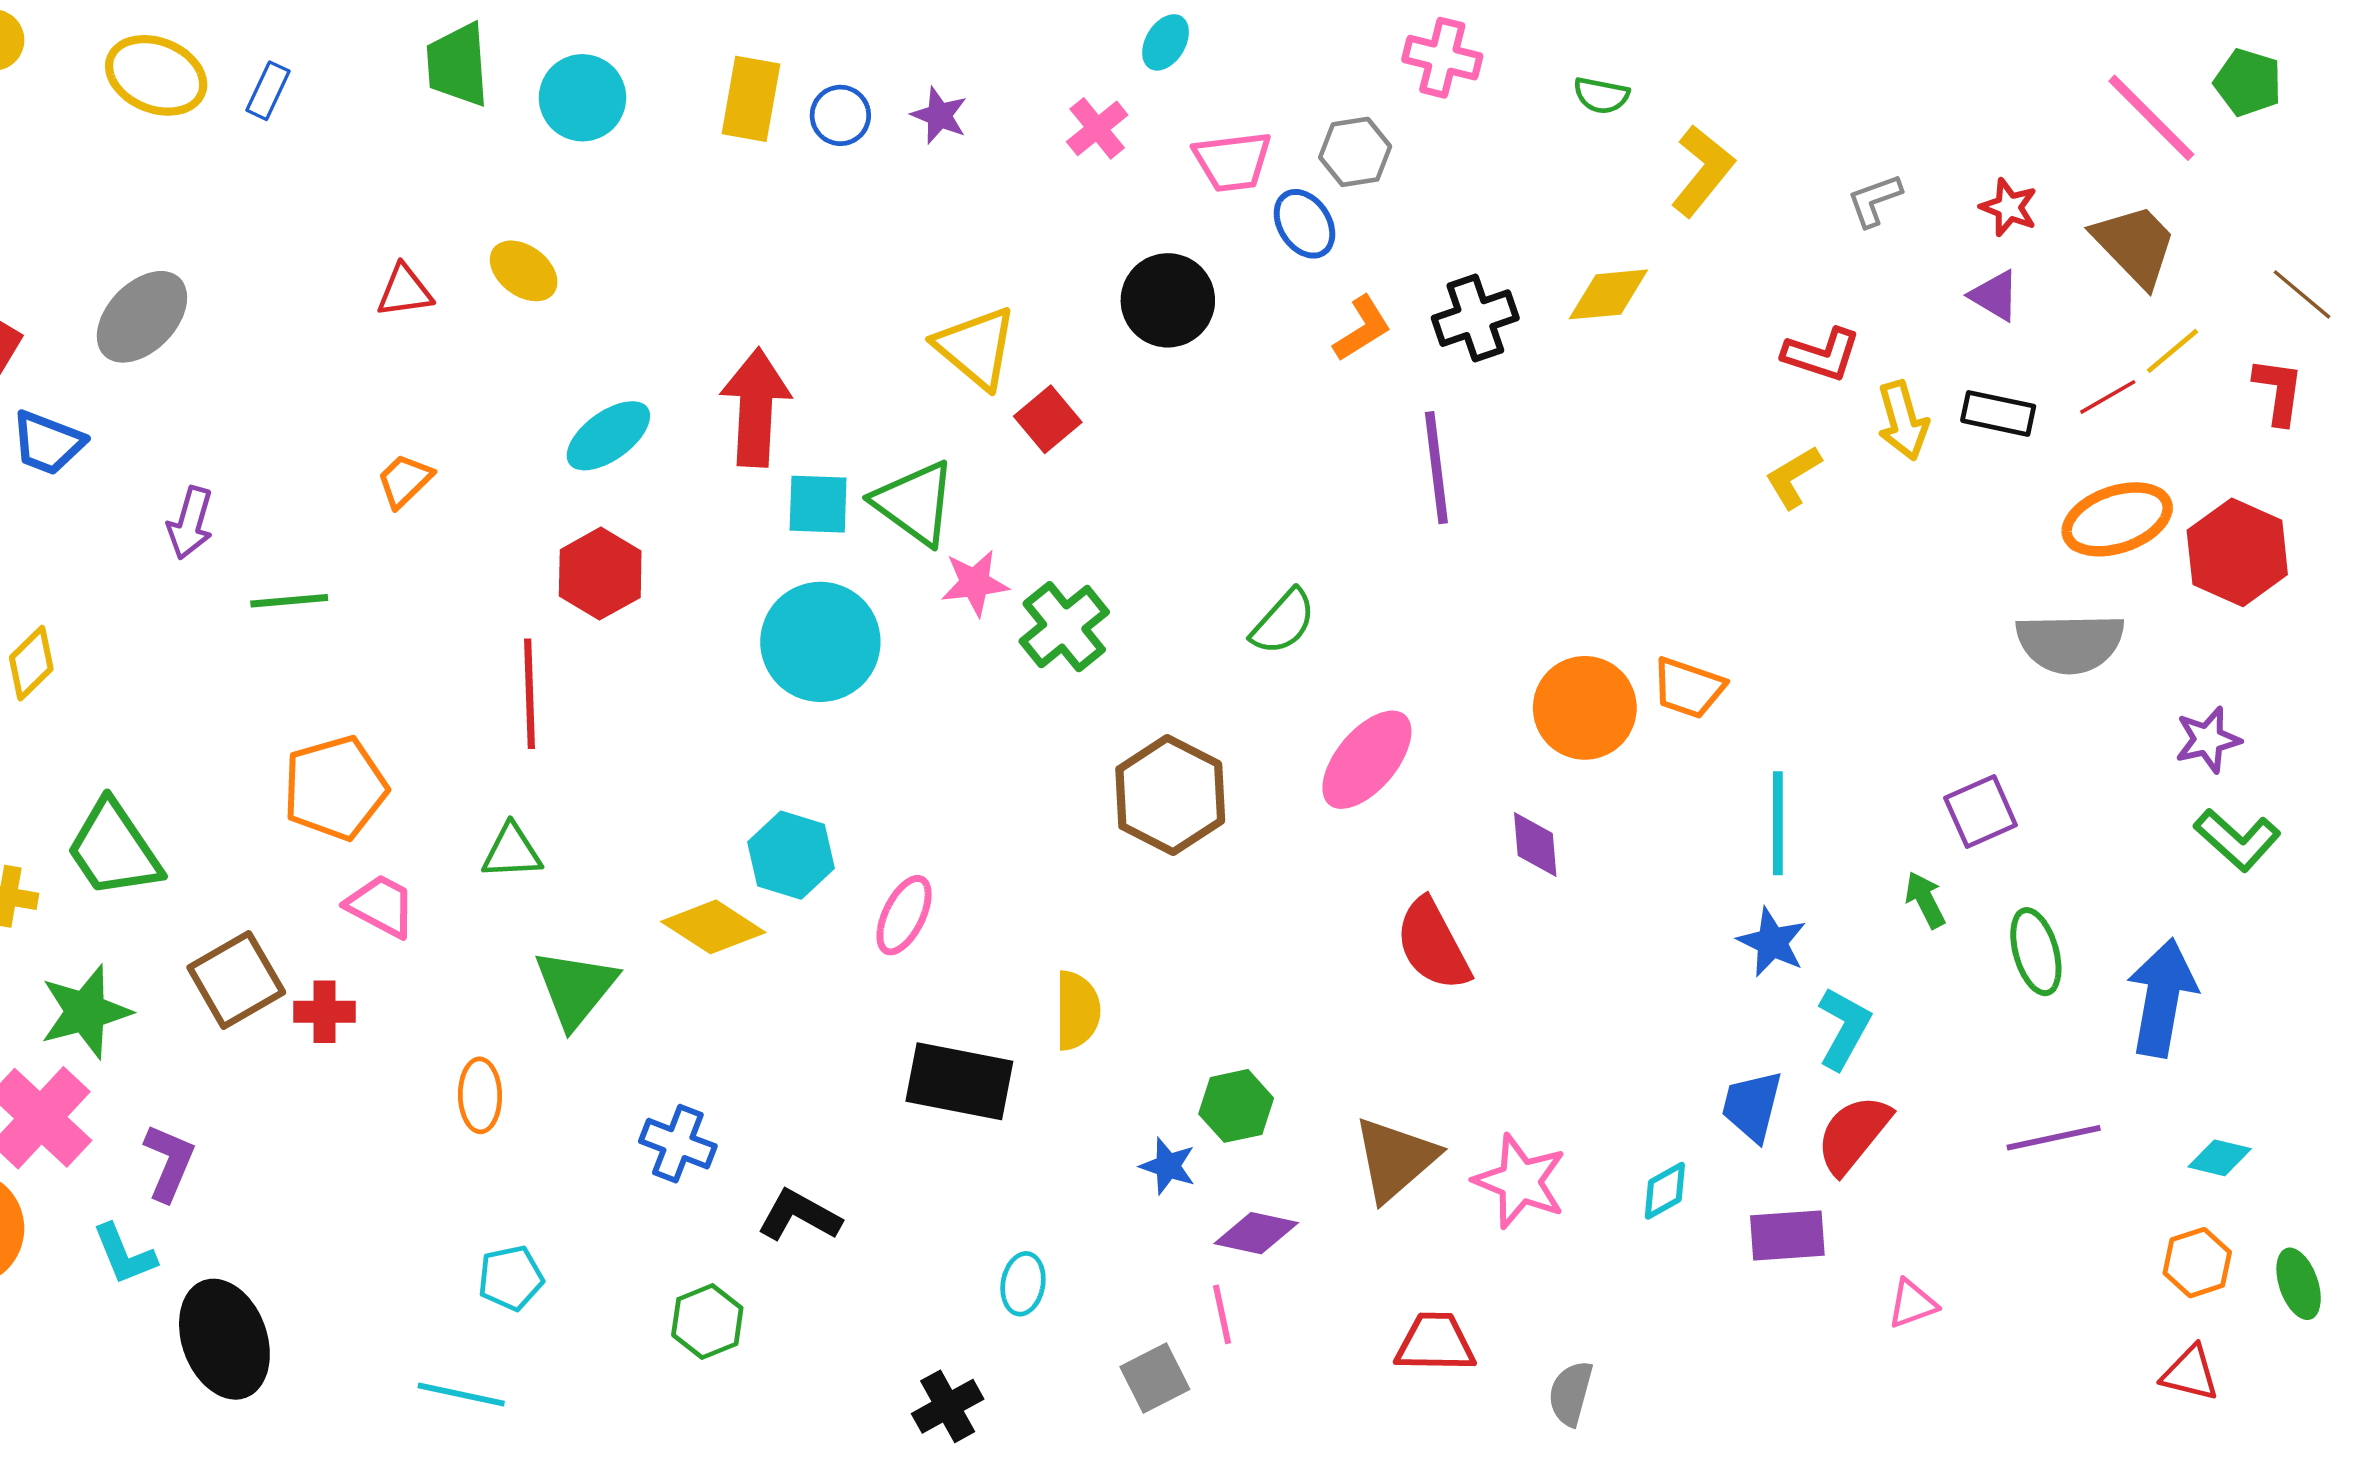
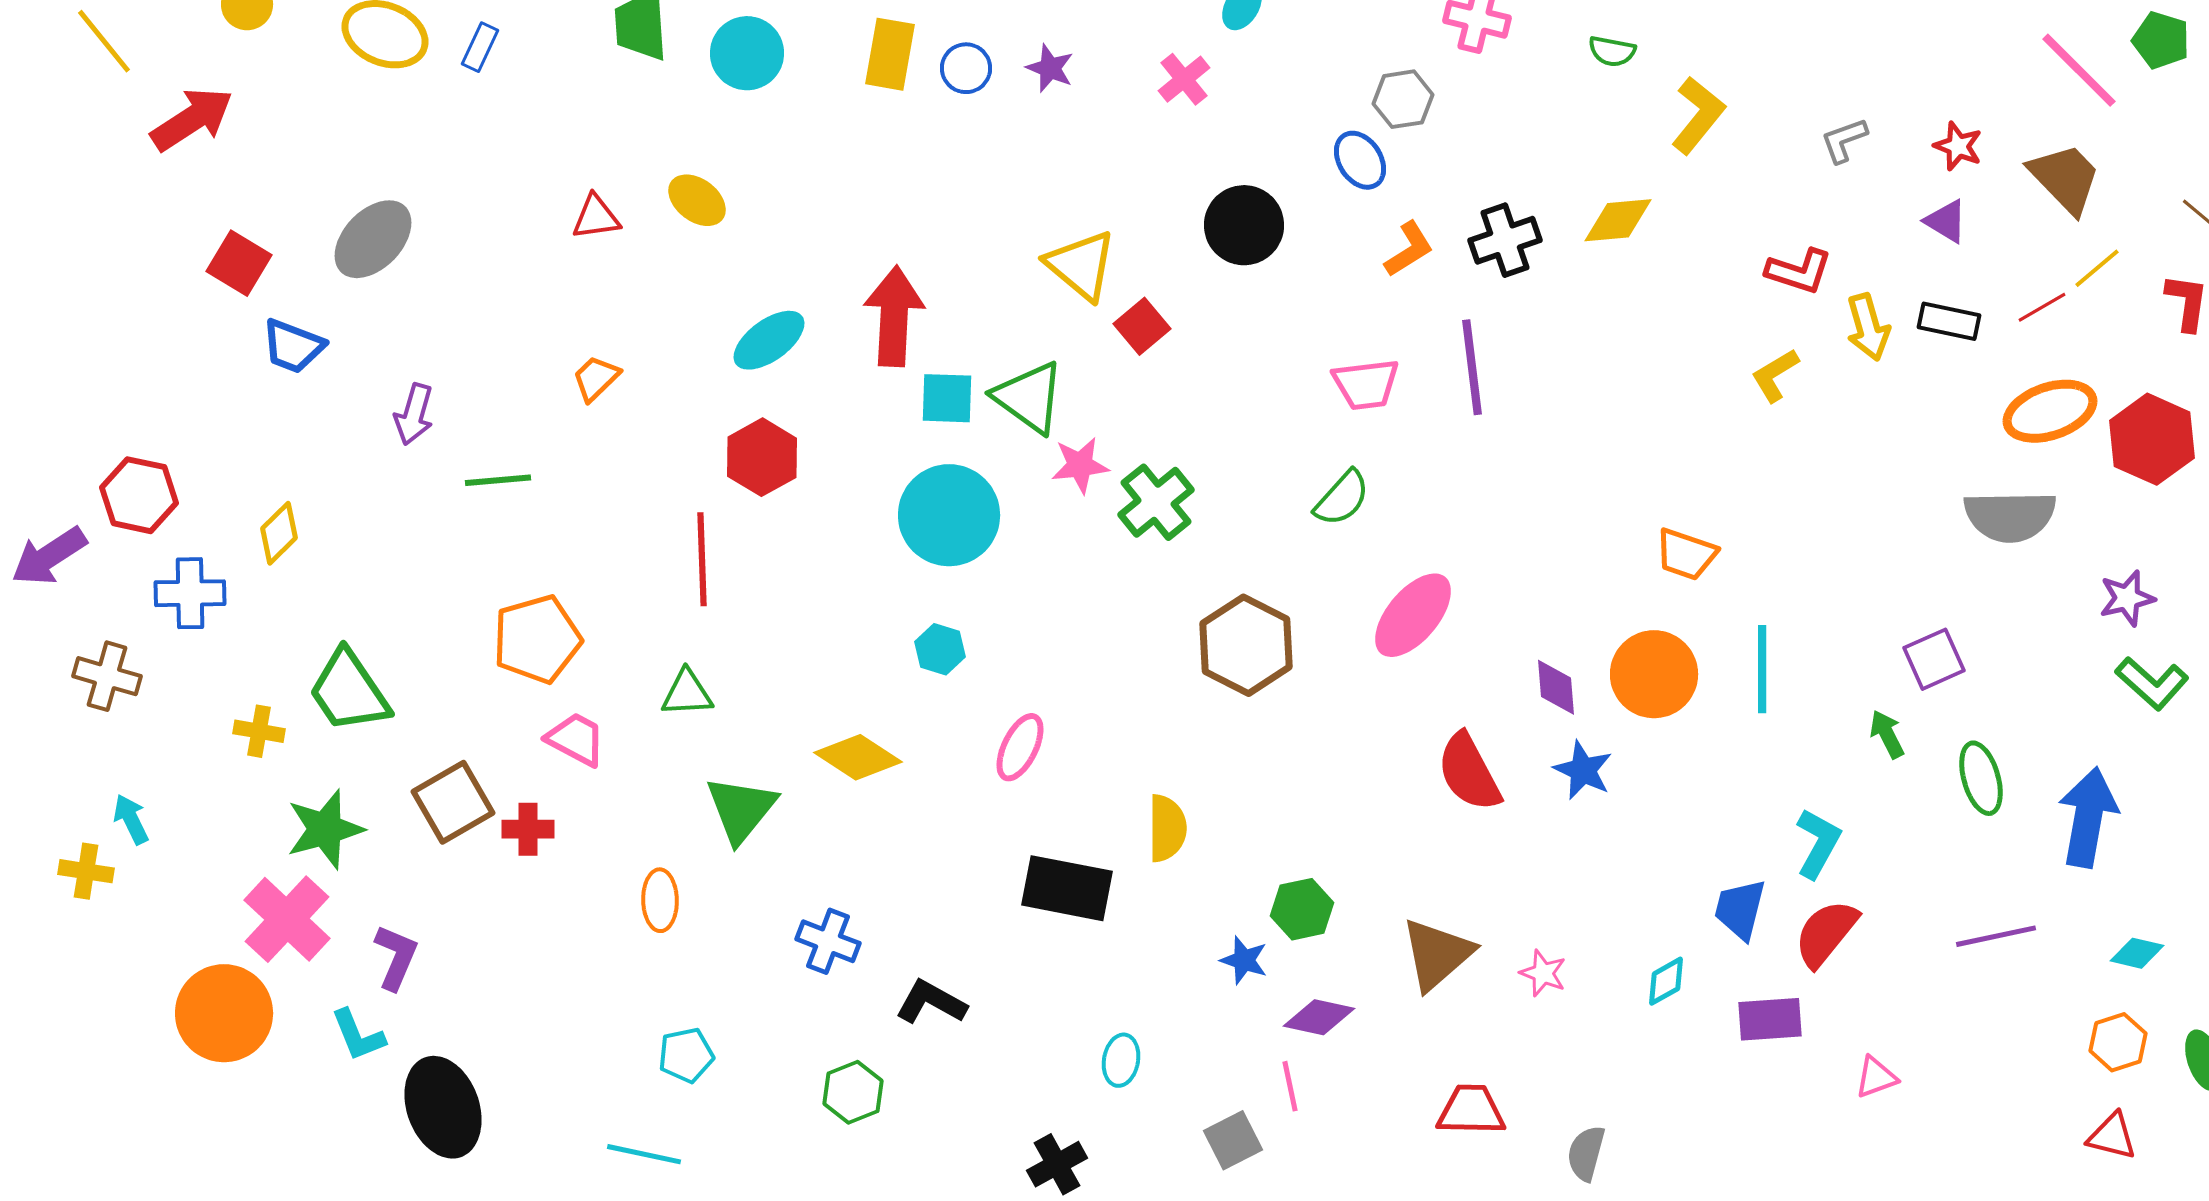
pink trapezoid: (1233, 161) -> (1366, 384), moved
orange circle: (1585, 708) -> (1654, 674), moved
cyan hexagon: (791, 855) -> (940, 649), moved, size x0.7
blue star: (1772, 942) -> (1583, 770), moved
pink star: (1520, 1181) -> (1543, 973), size x0.6

